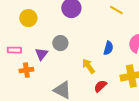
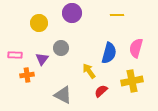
yellow line: (116, 10) -> (117, 15), turned -32
yellow circle: (28, 18) -> (39, 23), moved
blue semicircle: (108, 48) -> (109, 53), size x1.5

